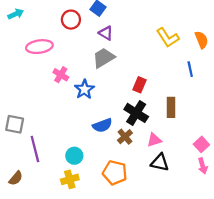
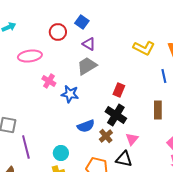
yellow L-shape: (168, 38) -> (144, 48), turned -30
blue star: (84, 89) -> (70, 94), turned -30
brown rectangle: (171, 107) -> (158, 110), moved
pink triangle: (154, 140) -> (132, 139), turned -32
black triangle: (160, 162) -> (124, 159), moved

